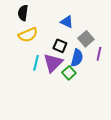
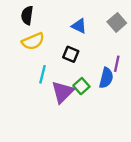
gray square: (86, 39) -> (117, 22), moved
blue semicircle: (77, 58) -> (106, 78), moved
purple triangle: (53, 63) -> (63, 92), moved

